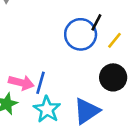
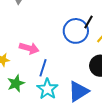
pink arrow: (21, 83) -> (29, 48), moved

